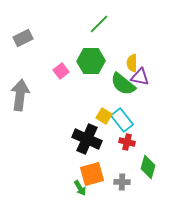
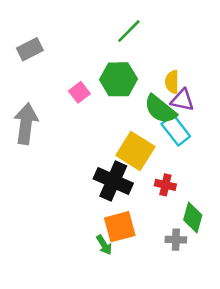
yellow square: (104, 116) -> (135, 151), size x1.8
cyan rectangle: (122, 120) -> (176, 130), moved
gray cross: (122, 182) -> (176, 240), moved

